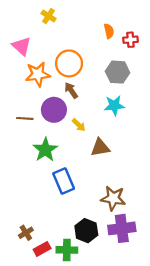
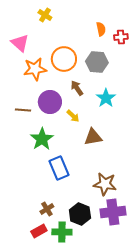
gray hexagon: (118, 72) -> (97, 62), moved
brown arrow: (71, 90) -> (77, 88), moved
cyan star: (114, 106) -> (106, 98), turned -30
brown cross: (26, 233) -> (47, 209), moved

